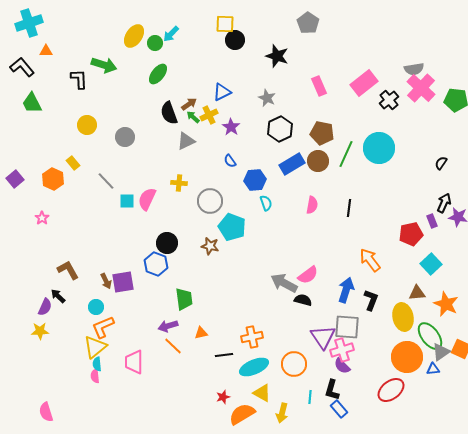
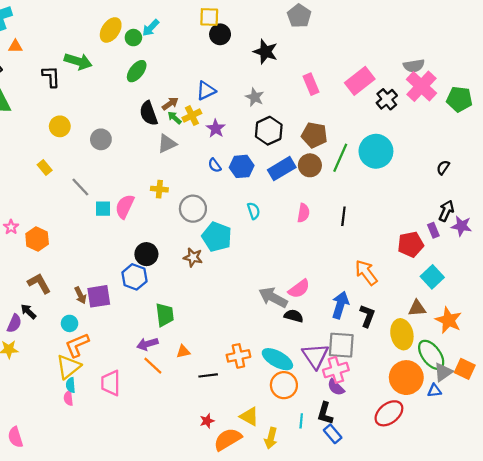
orange hexagon: (53, 179) -> (37, 239), moved
blue hexagon: (255, 180) -> (242, 166), moved
cyan ellipse: (254, 367) -> (277, 359), moved, turned 52

